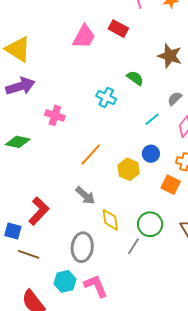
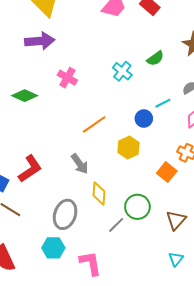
green semicircle: (135, 78) -> (155, 58), turned 96
blue circle: (151, 154) -> (144, 119), moved
cyan hexagon: (65, 281) -> (53, 248), moved
pink L-shape: (96, 286) -> (91, 263), moved

